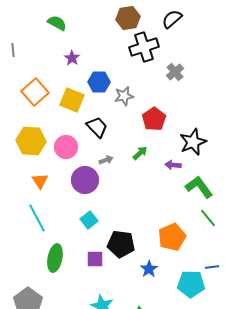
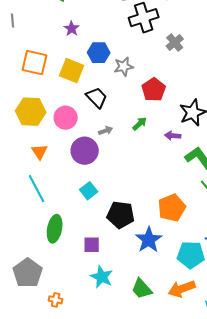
orange square: (35, 92) -> (35, 63), turned -36
purple square: (95, 259) -> (92, 245), moved
blue star: (149, 269) -> (149, 240), size x1.5

